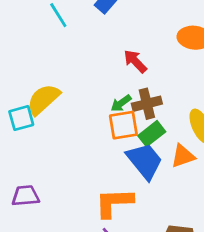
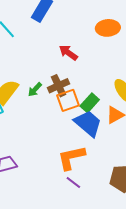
green arrow: (121, 103) -> (35, 90), moved
brown cross: (147, 104) -> (59, 86), moved

